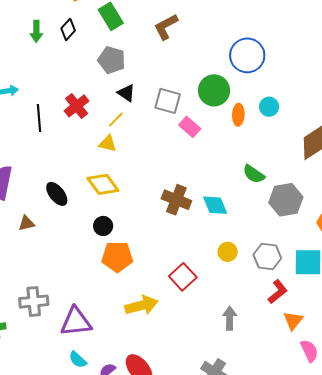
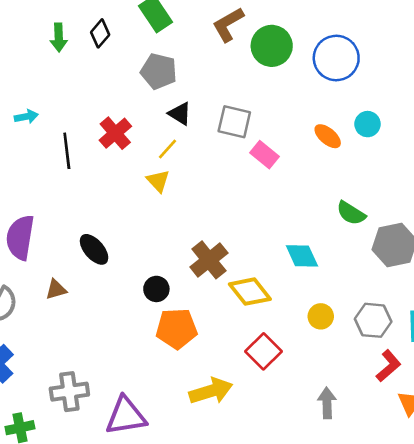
green circle: (214, 90) -> (272, 46), moved
orange ellipse: (238, 115) -> (328, 136), turned -50
yellow triangle: (108, 144) -> (158, 181), turned 36
yellow diamond: (103, 184) -> (250, 292), moved
brown cross: (176, 200) -> (209, 260), moved, turned 32

